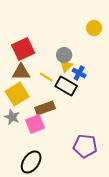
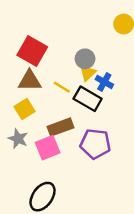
red square: (23, 49) -> (32, 51), turned -35
yellow square: (17, 94) -> (24, 109), size x0.7
purple pentagon: (85, 146) -> (95, 144), moved

